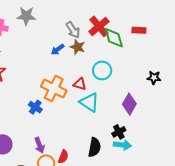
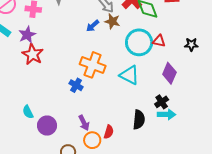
cyan circle: (102, 70) -> (139, 42), size x1.4
red triangle: (80, 84) -> (159, 41), moved

